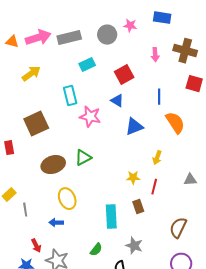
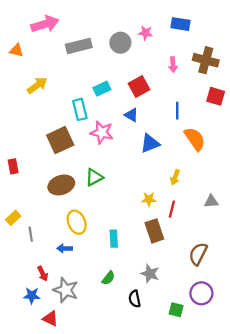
pink arrow: (38, 38) -> (45, 24), moved
cyan rectangle: (87, 65) -> (102, 89), moved
brown square: (36, 124) -> (60, 140), moved
brown rectangle: (138, 207) -> (154, 231), size x1.5
cyan rectangle: (111, 217) -> (114, 239), moved, size x0.7

